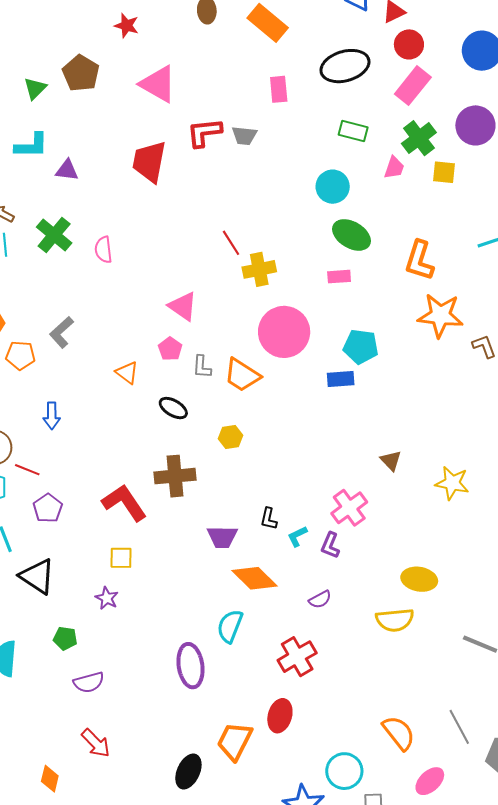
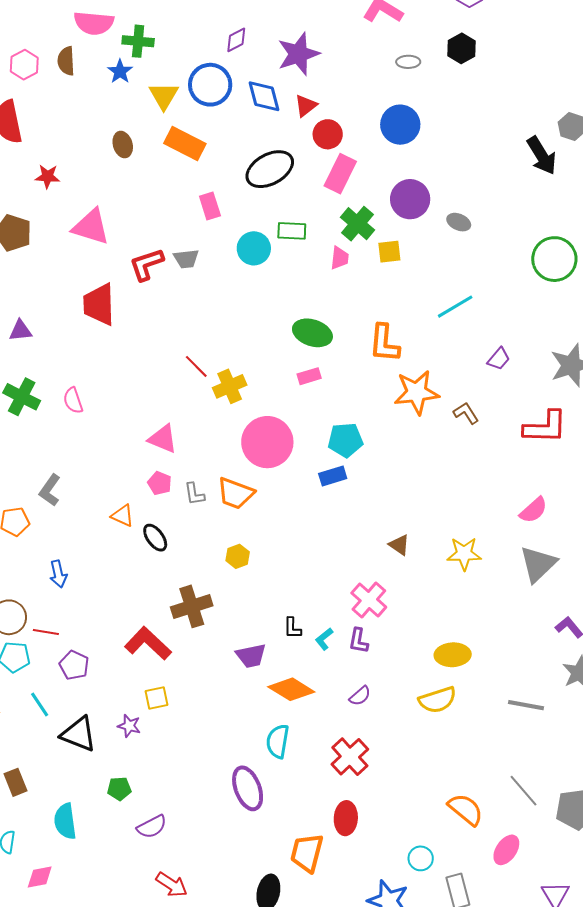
cyan circle: (333, 187) -> (254, 248), moved
black ellipse: (173, 408) -> (155, 538), moved, turned 36
purple star: (107, 598) -> (129, 726), moved
cyan circle: (344, 771) -> (421, 858), size x0.7

